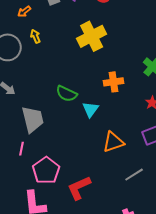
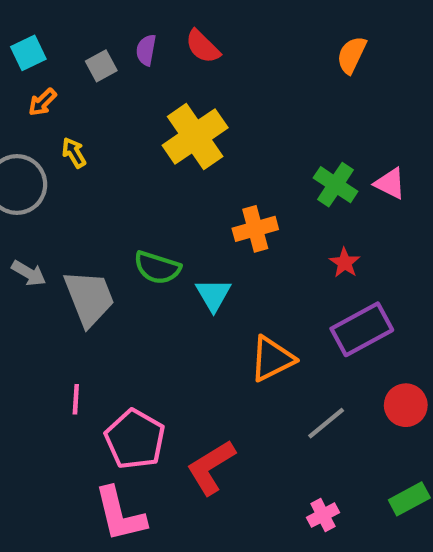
gray trapezoid: (33, 119) -> (89, 298), moved

